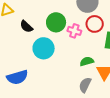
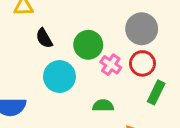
green semicircle: (87, 61) -> (103, 106), moved

